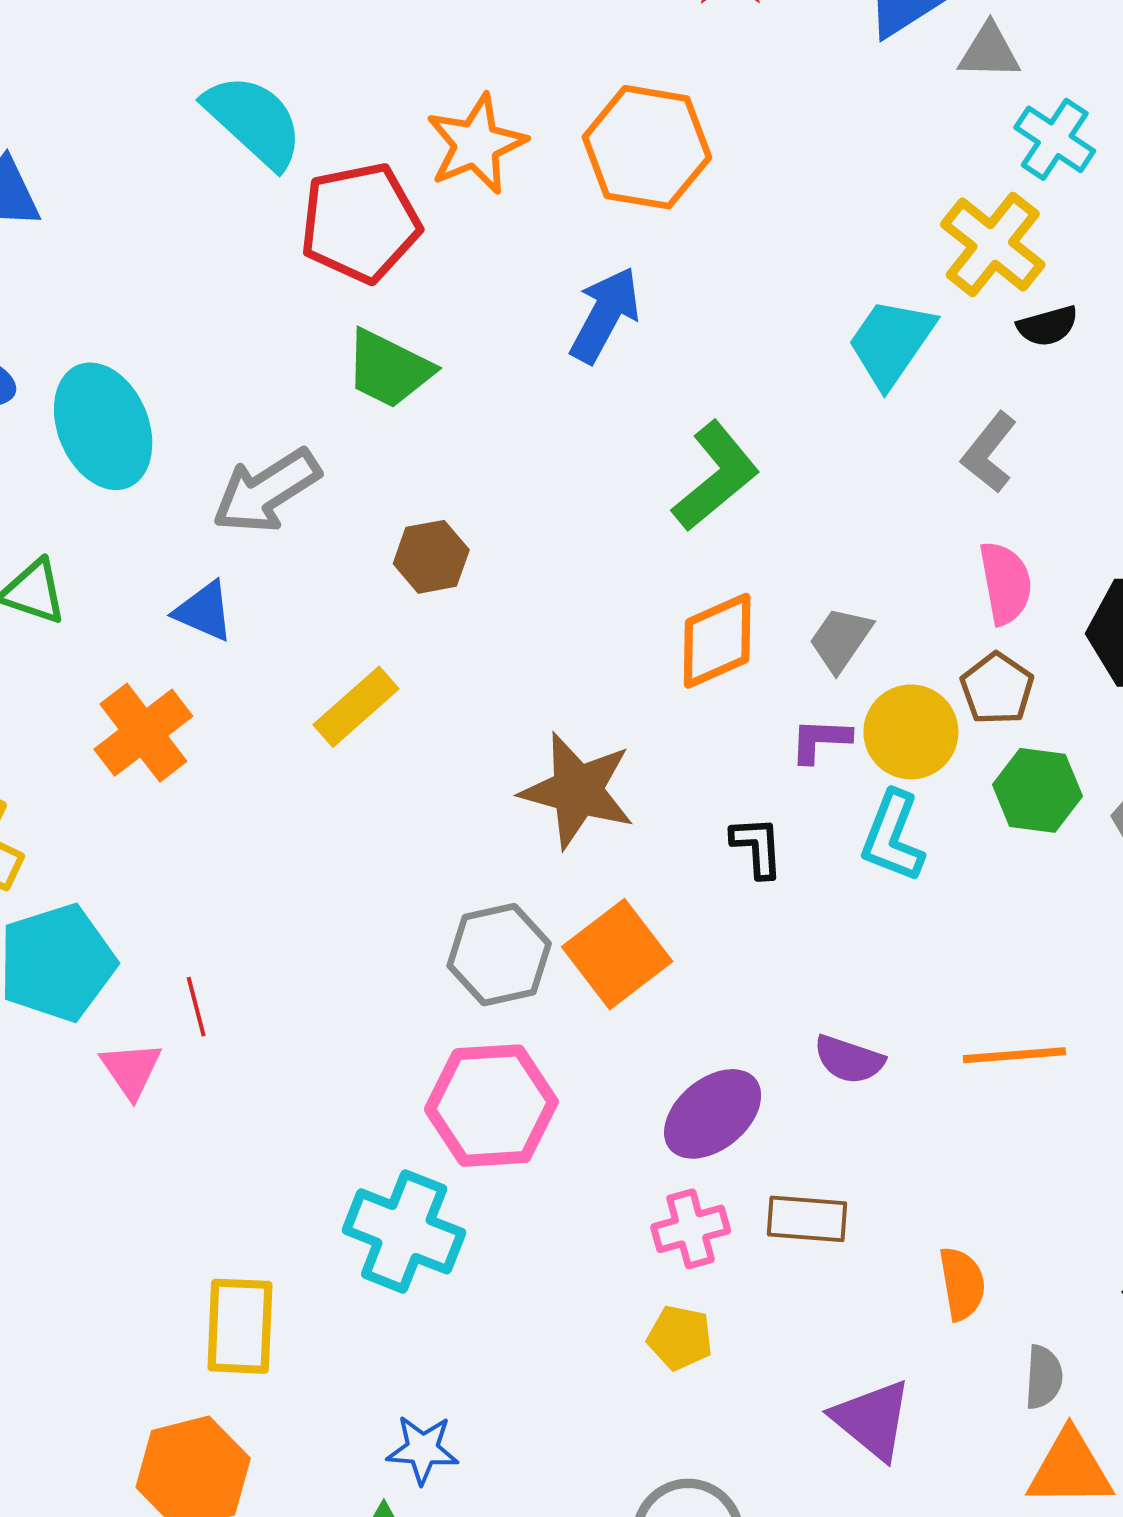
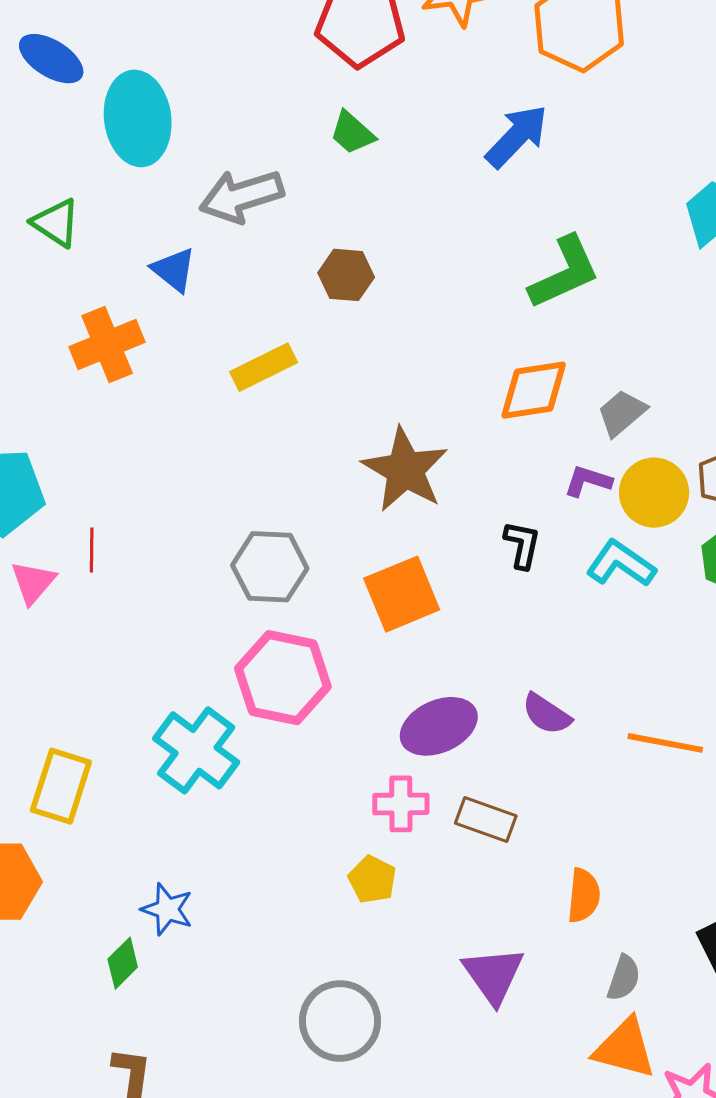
green trapezoid: (389, 369) -> (352, 133), size x0.7
cyan L-shape: (893, 837) -> (621, 564), turned 88
gray hexagon: (499, 955) -> (270, 567), moved

